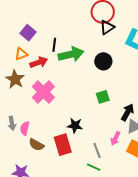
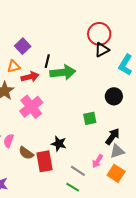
black circle: (103, 61) -> (114, 96), moved
brown semicircle: (36, 145) -> (26, 153), moved
gray line: (97, 150) -> (78, 171), turned -42

